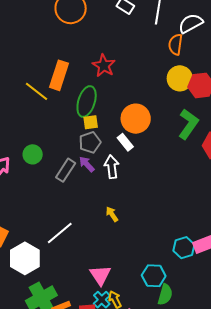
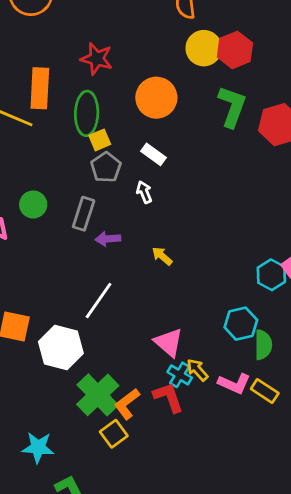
orange circle: (136, 119) -> (156, 98), moved
purple arrow: (87, 164) -> (108, 239), moved, turned -36
white arrow: (112, 167) -> (144, 192), size x0.7

